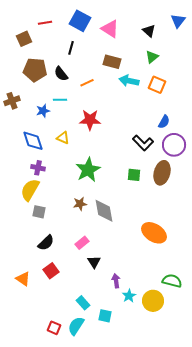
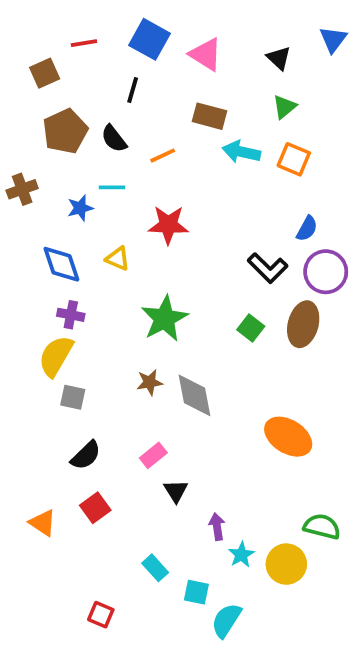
brown pentagon: (35, 70) -> (65, 131), turned -30
green square: (134, 175) -> (251, 328), turned 32
cyan semicircle: (76, 326) -> (226, 620), moved

